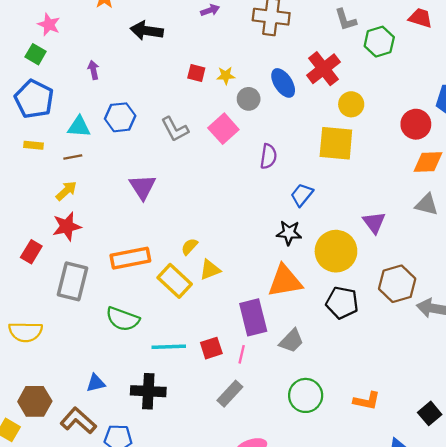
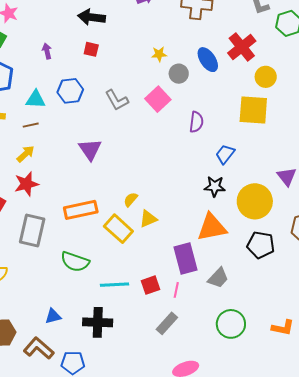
red square: (196, 73) -> (91, 49), moved

